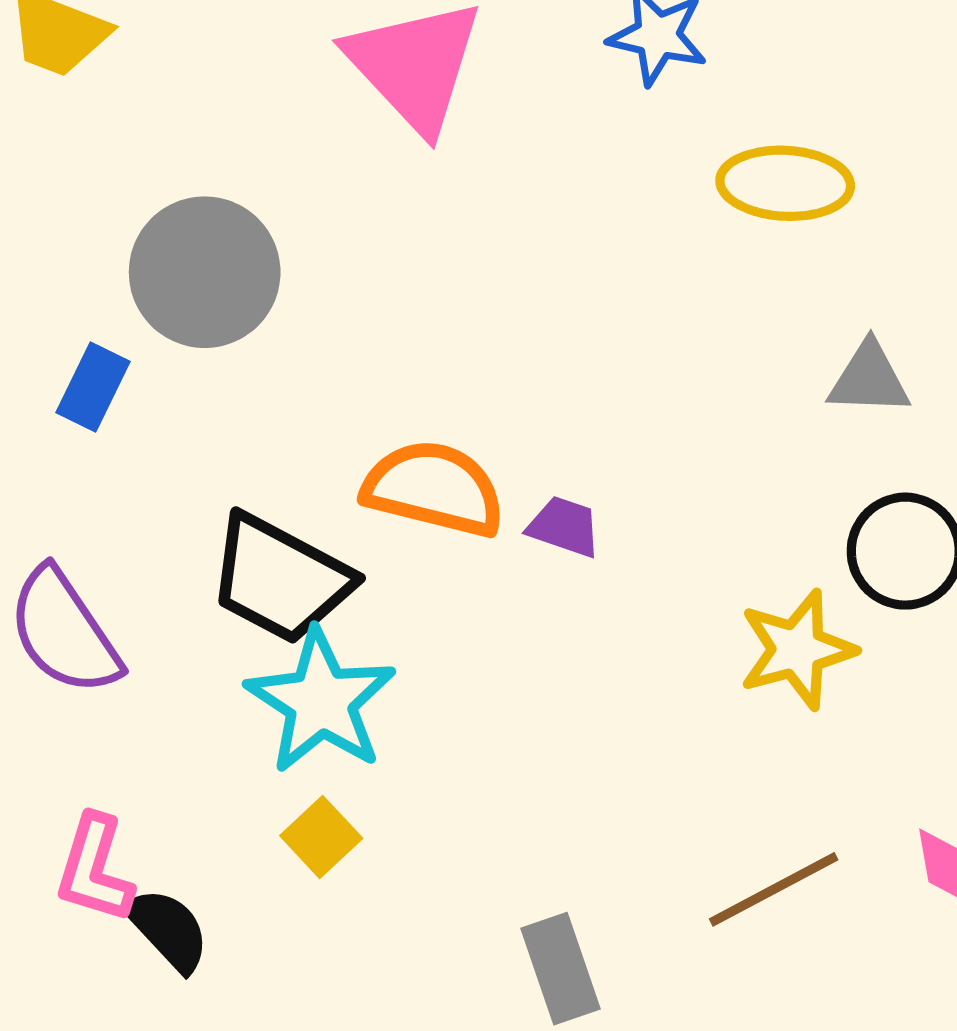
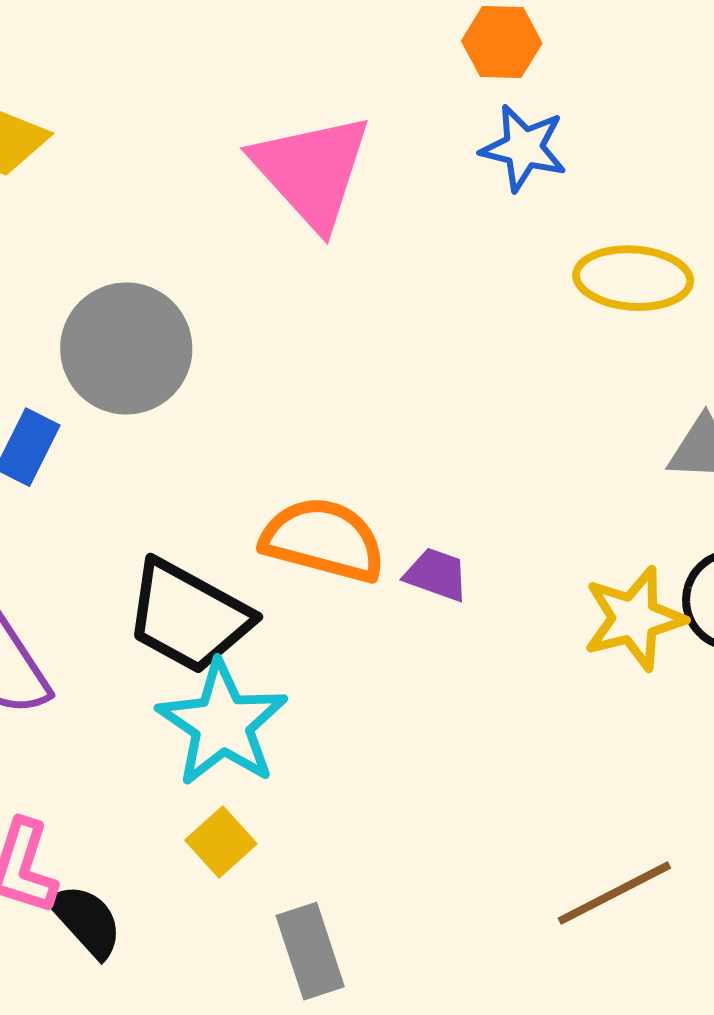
yellow star: (797, 650) -> (634, 619), moved
gray rectangle: (561, 969) -> (310, 951), moved

